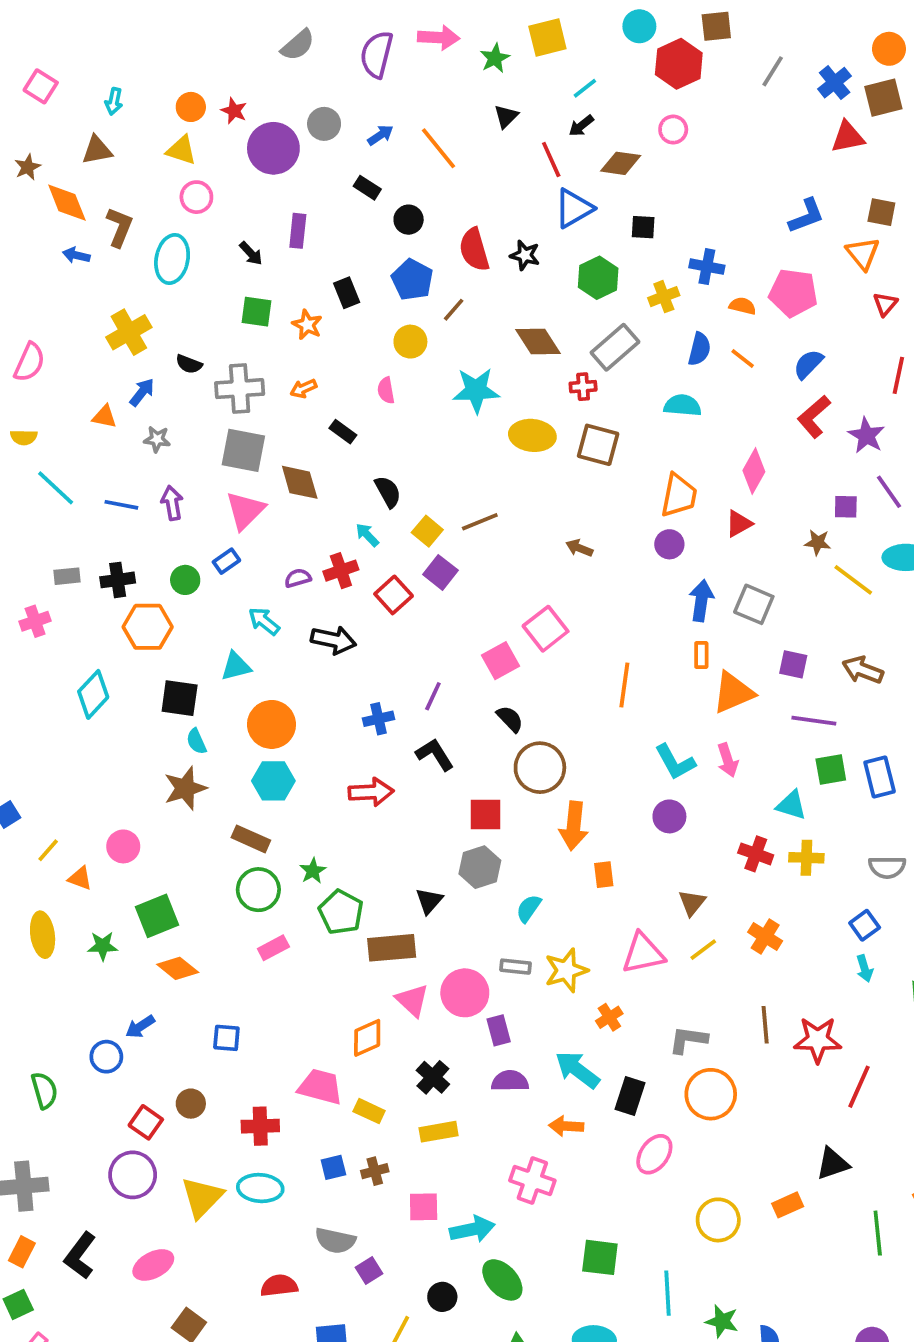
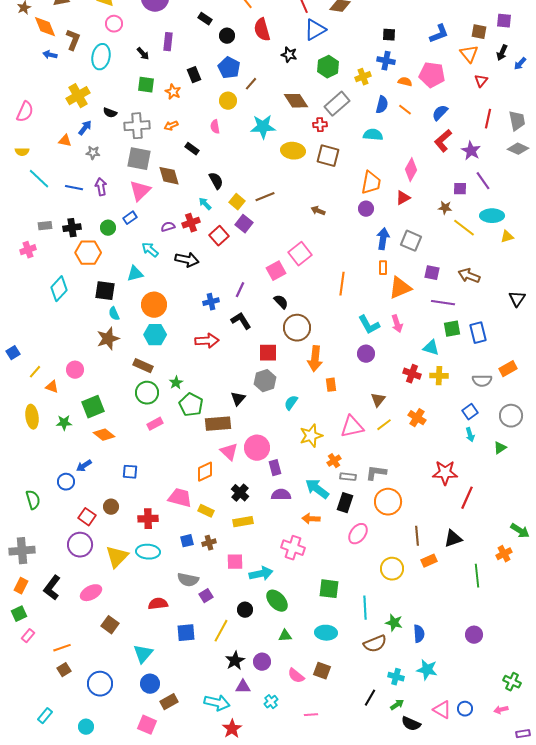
black square: (643, 227) -> (389, 35), moved
red semicircle: (474, 250) -> (262, 30), moved
gray rectangle: (515, 967) -> (348, 477), moved
brown line: (765, 1025) -> (417, 536), moved

